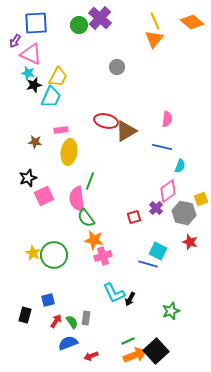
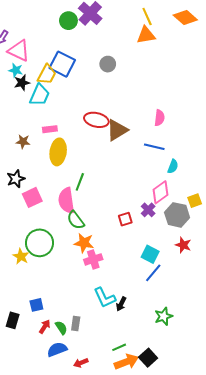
blue square: (36, 23) -> (62, 64), moved, turned 30
orange triangle: (154, 39) -> (146, 35), turned 42
green circle: (54, 255) -> (40, 243), moved
blue line: (148, 264) -> (153, 273), moved, turned -66
black square: (156, 351) -> (148, 358), size x0.7

